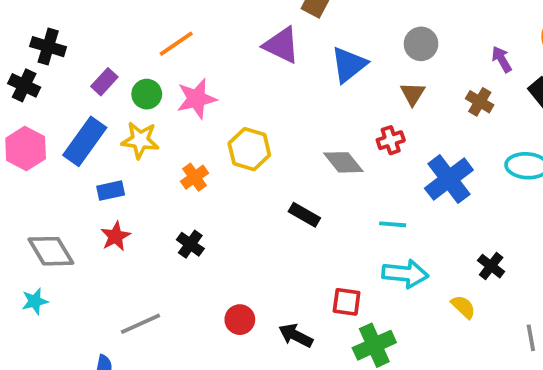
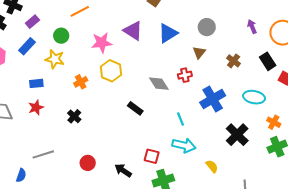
purple triangle: (281, 45) -> (133, 31), moved
purple arrow: (502, 59) -> (252, 27), moved
purple rectangle: (104, 82) -> (32, 22), moved
pink star: (197, 99) -> (102, 43), moved
blue rectangle: (85, 141) -> (27, 46), moved, size x0.7
cyan line: (393, 224) -> (180, 119), turned 56
black cross: (491, 266) -> (237, 135), moved, size x1.6
red circle: (240, 320) -> (88, 163), moved

